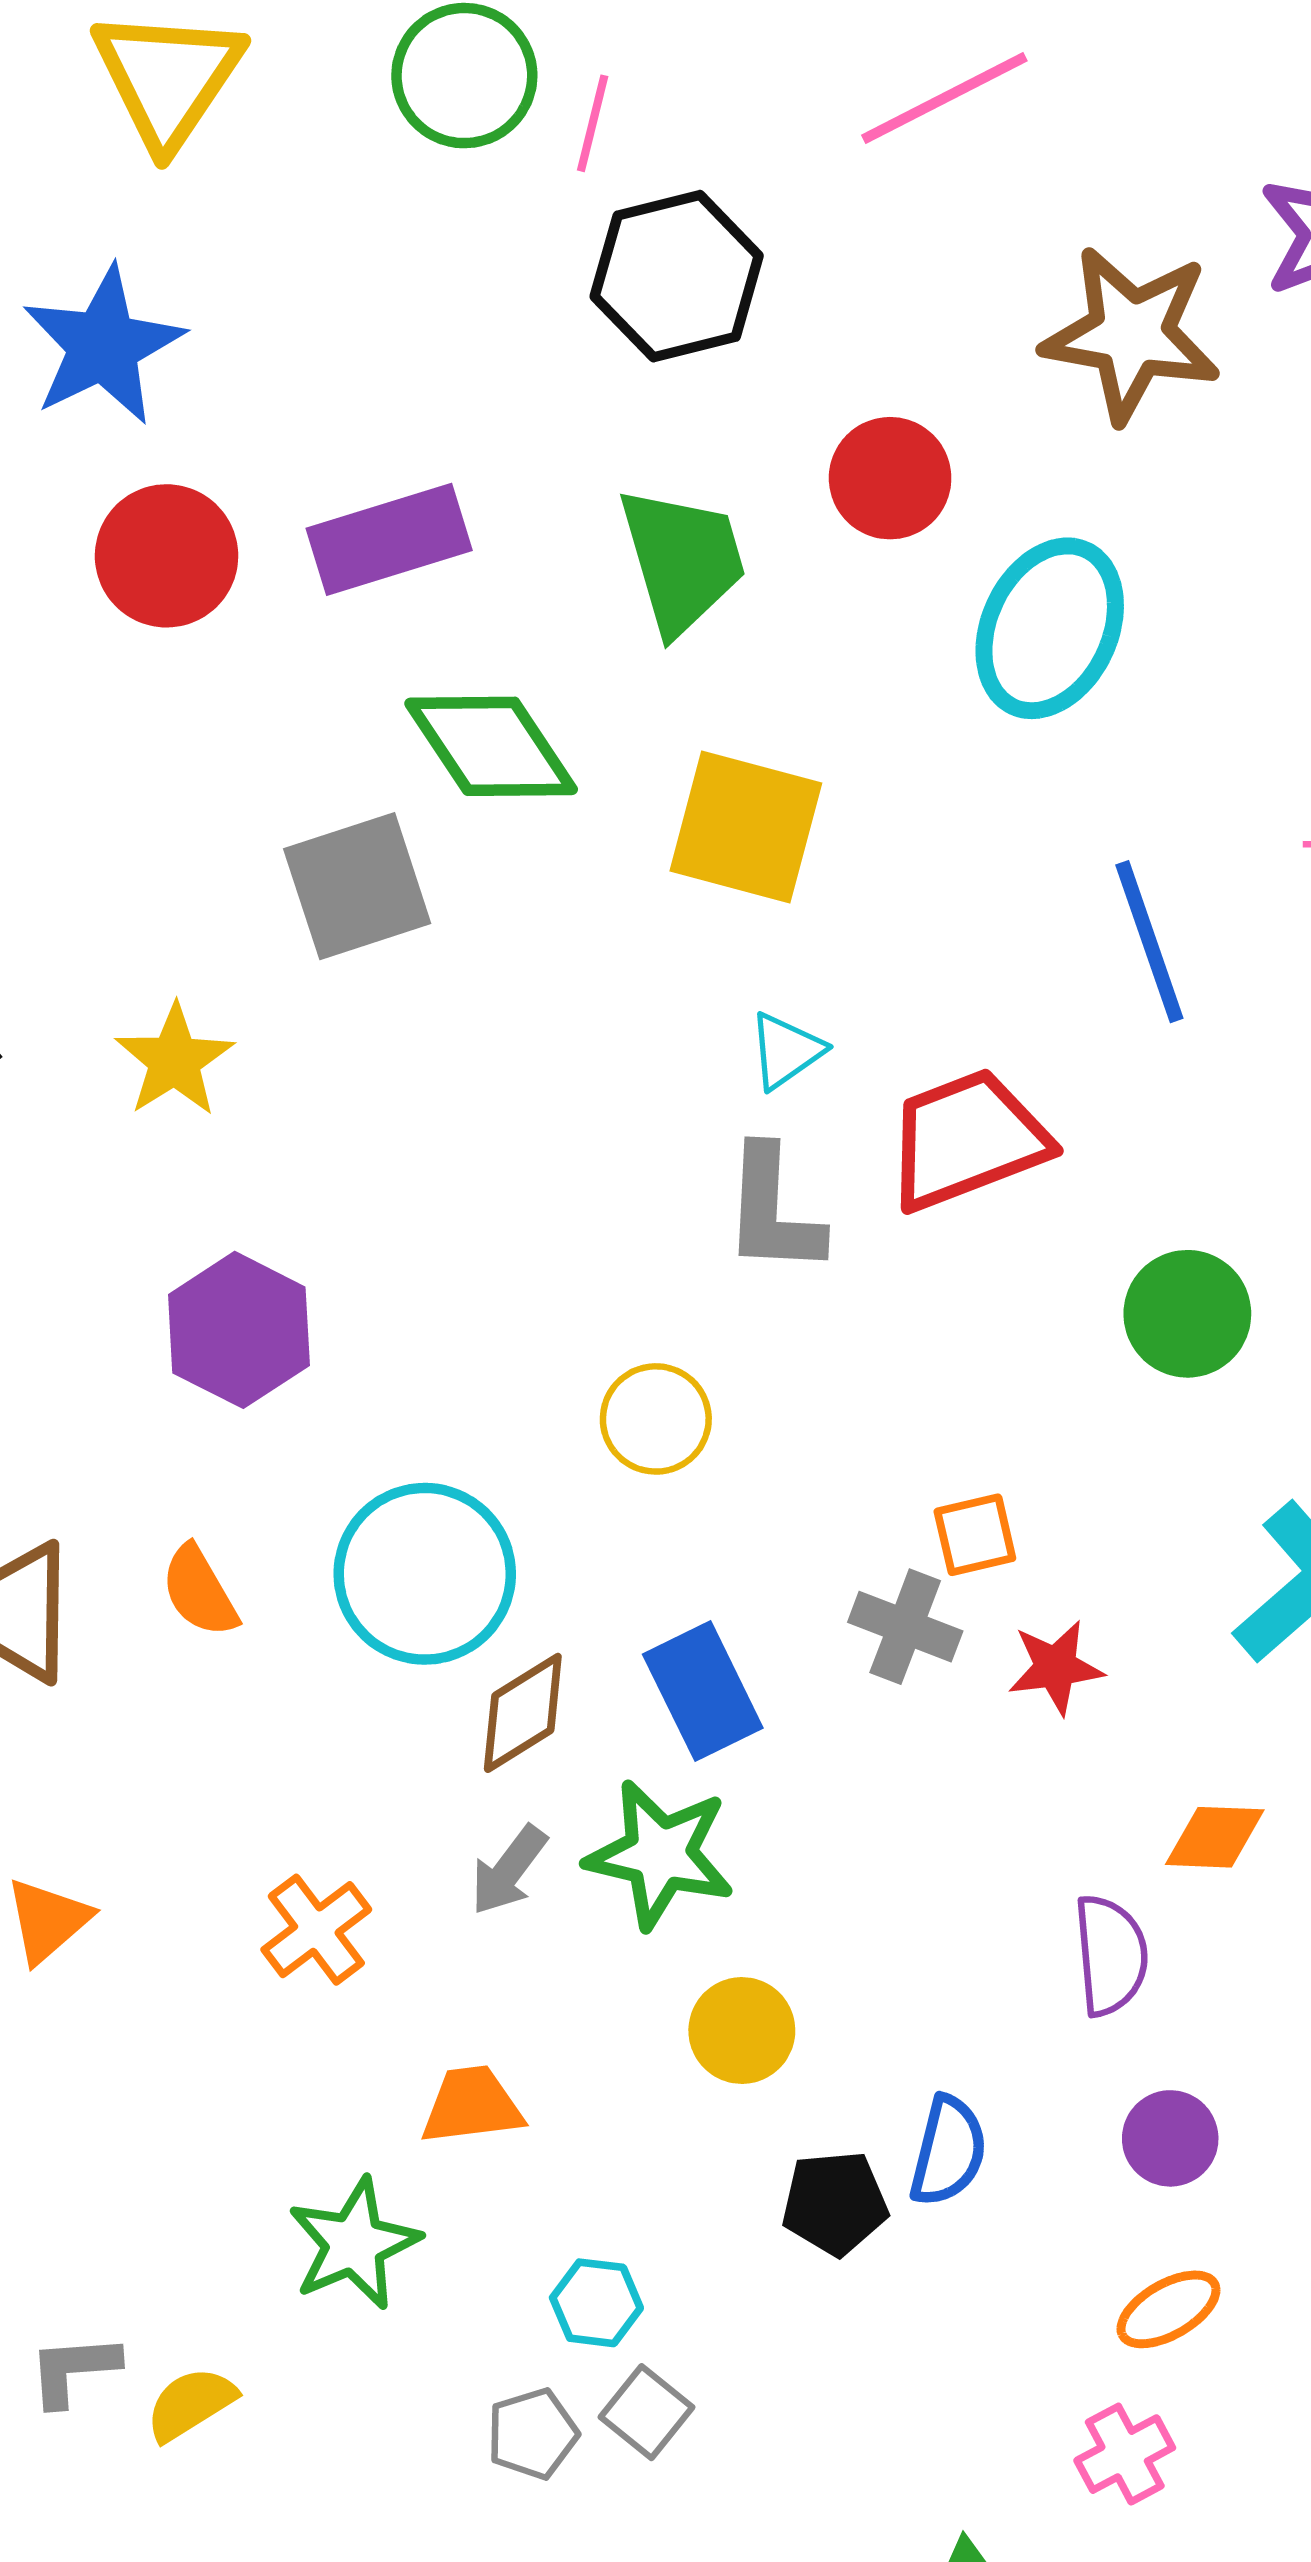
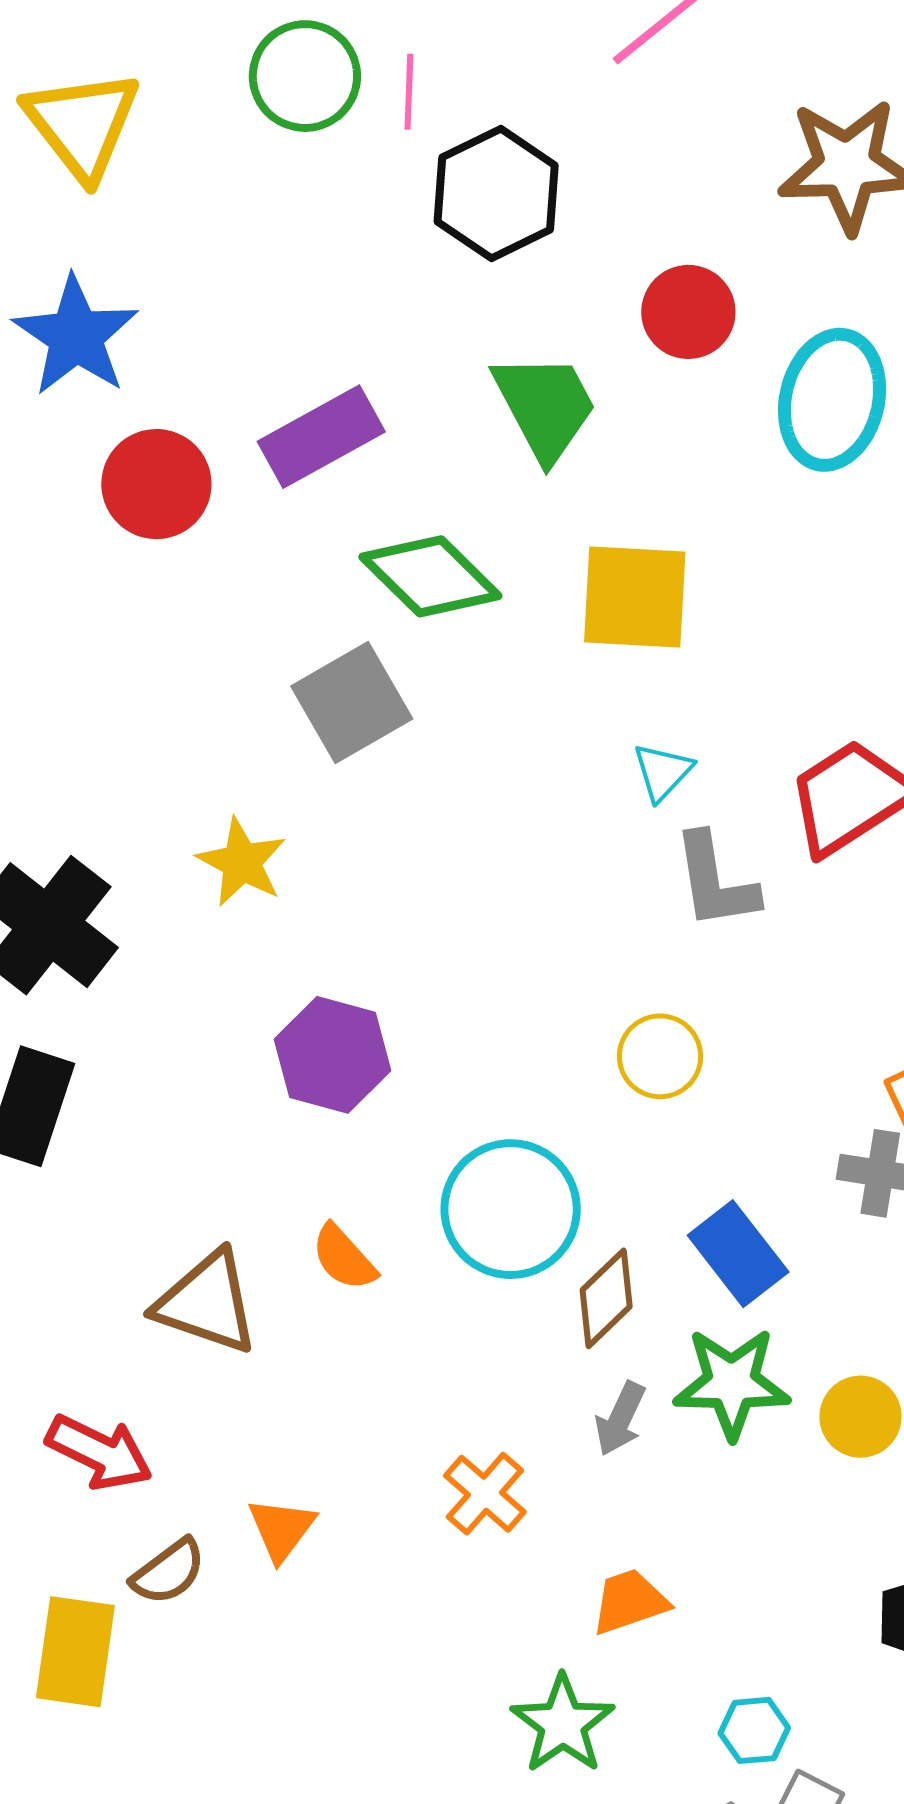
cyan triangle: (786, 1051) -> (663, 772), moved
yellow circle: (742, 2031) -> (861, 1417), moved

